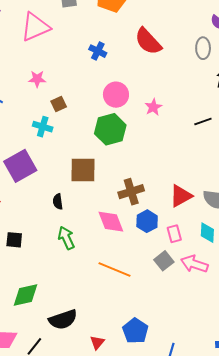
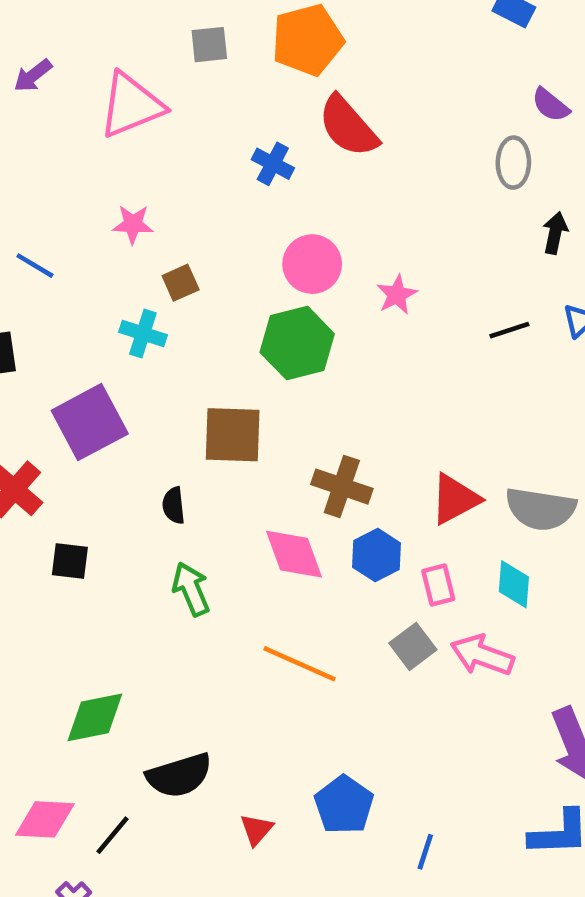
red semicircle: (148, 41) -> (348, 126), moved
brown cross: (131, 192) -> (342, 487), turned 35
black square: (14, 240) -> (70, 561), moved

